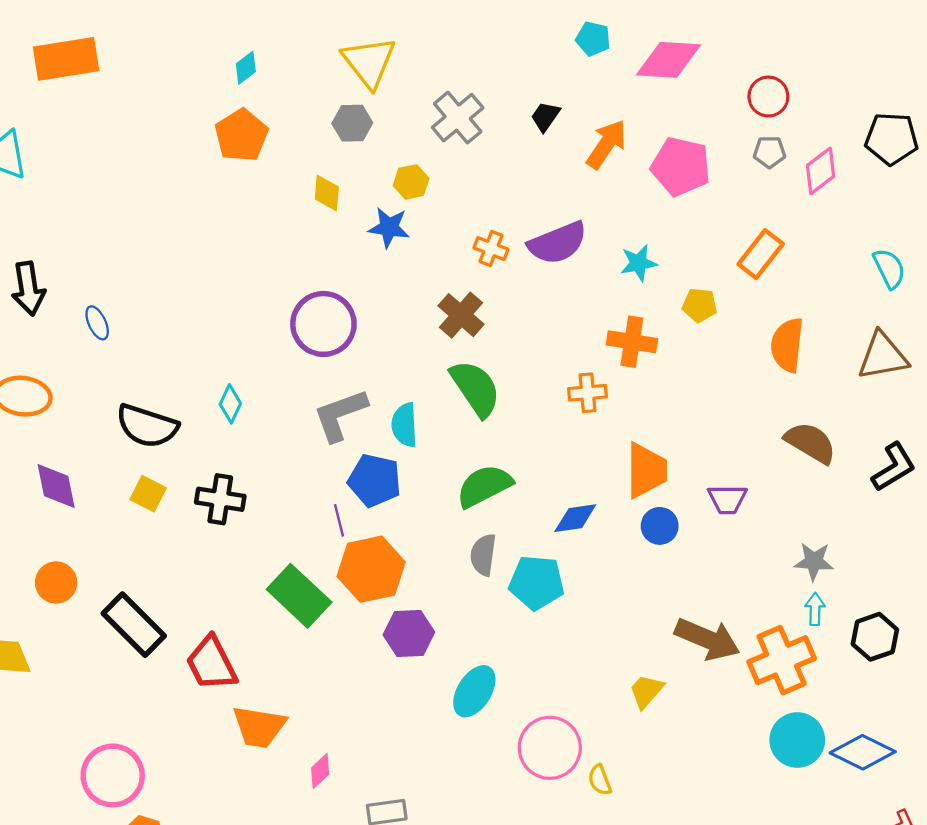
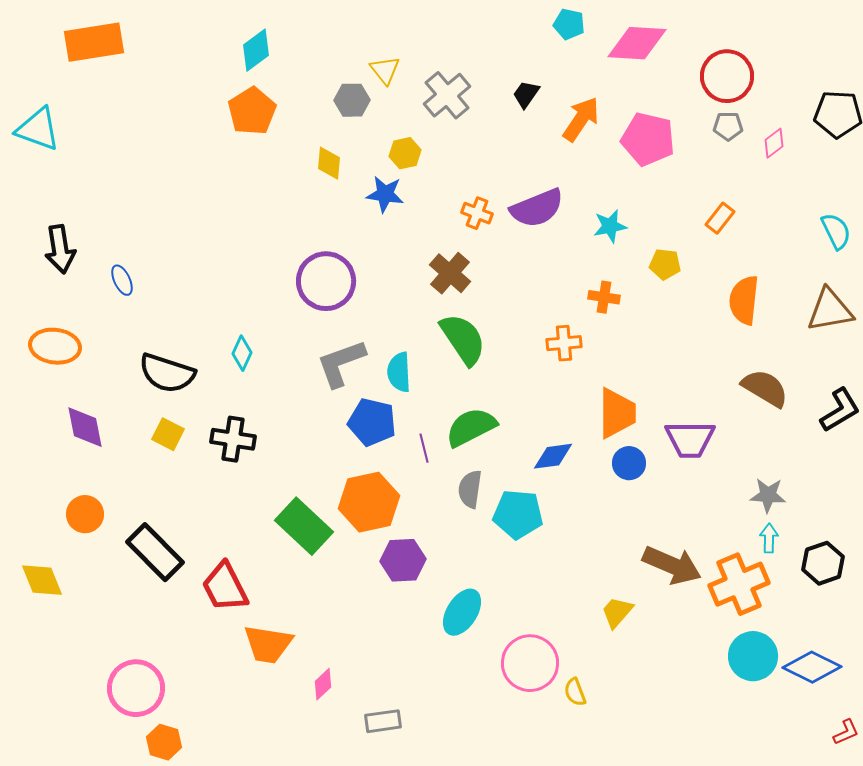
yellow triangle: (369, 62) -> (385, 70), moved, size x0.6
cyan diamond: (246, 68) -> (256, 50), size x1.4
red circle: (768, 97) -> (727, 76), size x1.4
pink diamond: (821, 171) -> (774, 143), size x0.7
orange rectangle: (761, 254) -> (720, 218), size x0.7
orange cross: (632, 342) -> (604, 297), size x0.7
purple trapezoid: (727, 499) -> (690, 439), size x1.4
purple line: (339, 520) -> (424, 448), moved

